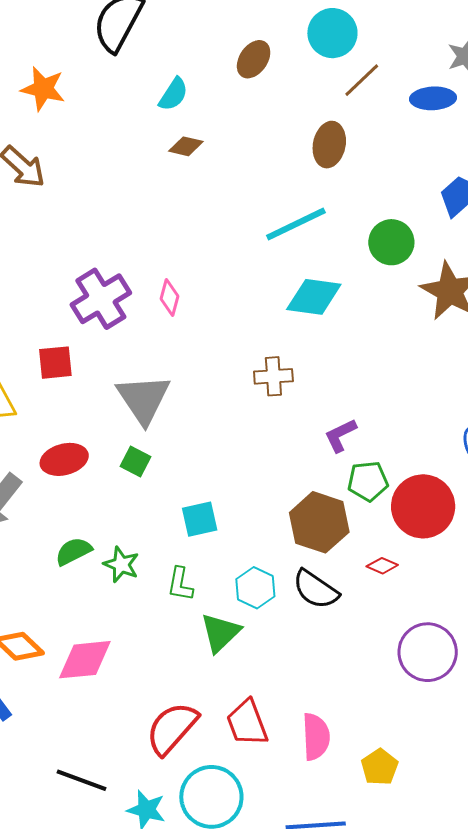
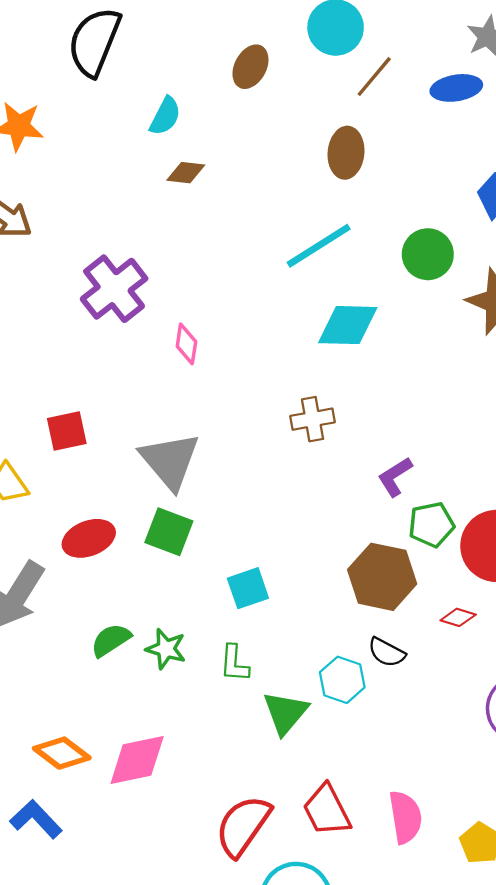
purple cross: (101, 299) -> (114, 289), moved
green square: (135, 461) -> (169, 532), size x1.4
cyan hexagon: (255, 588) -> (342, 680), moved
black semicircle: (316, 589) -> (387, 652), size x0.7

